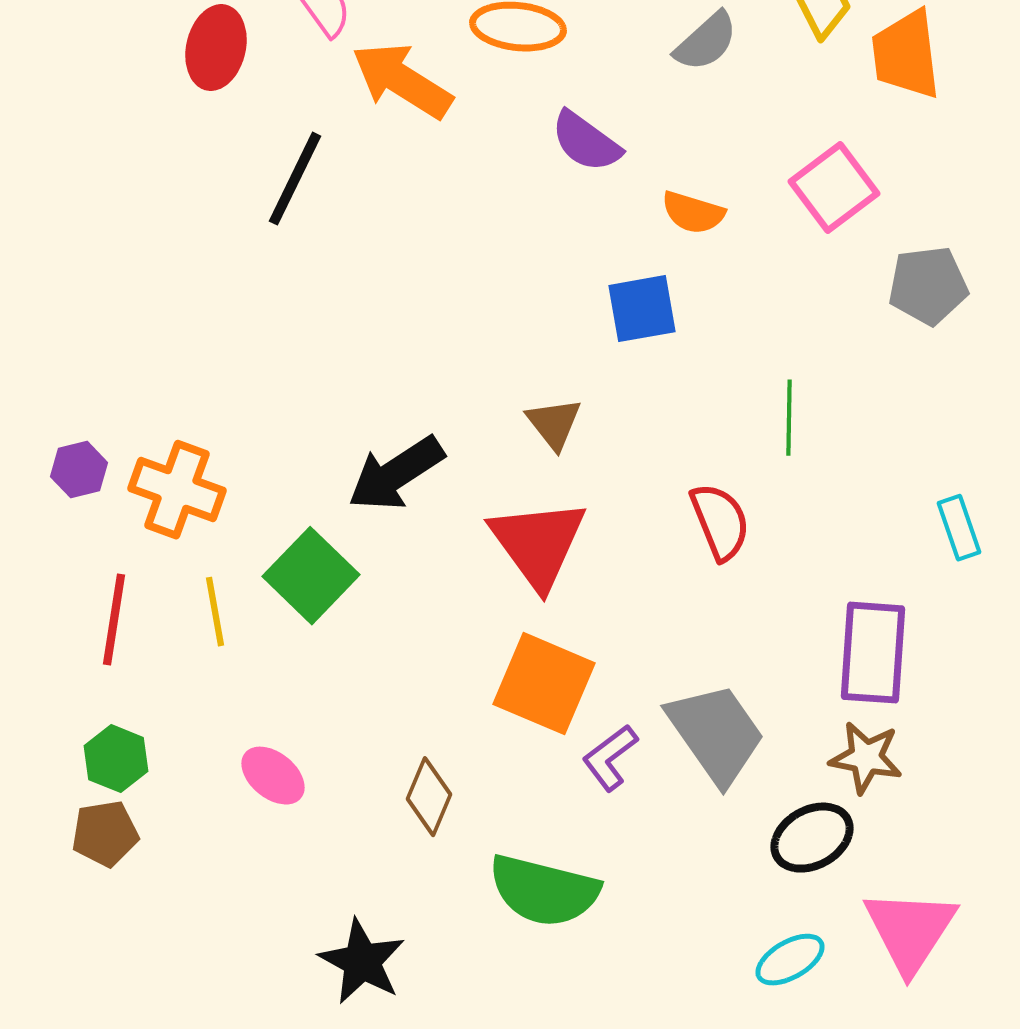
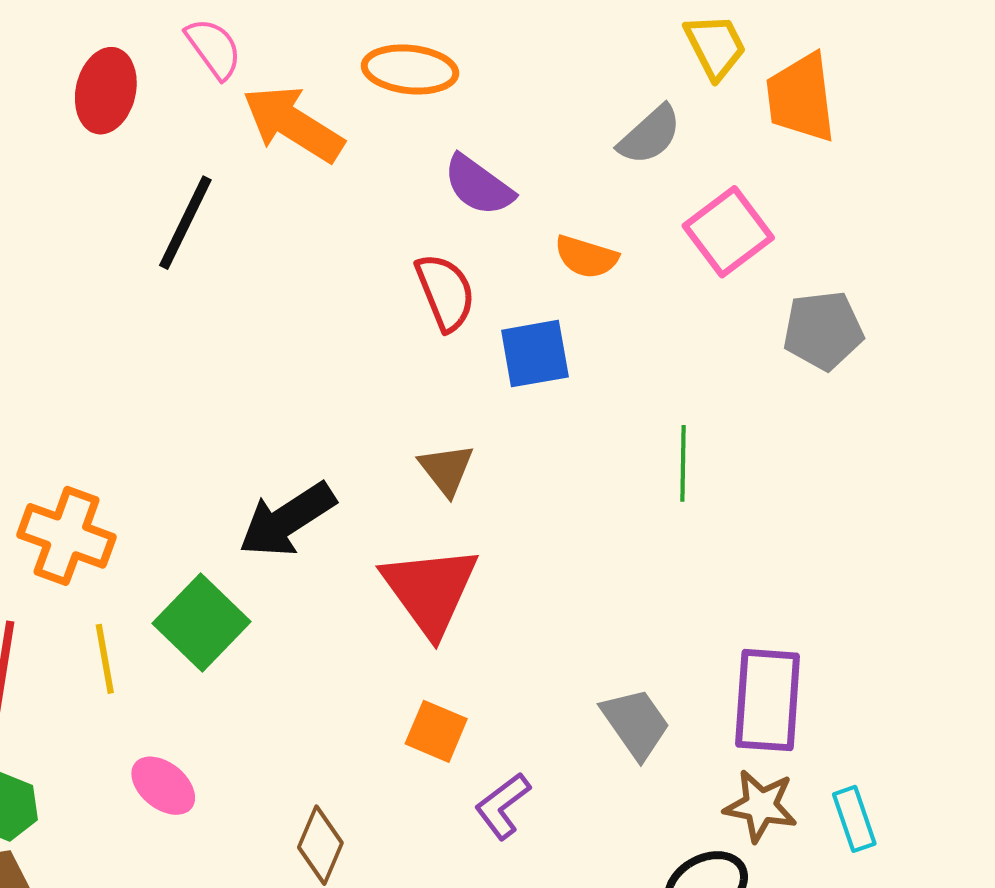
gray semicircle: (706, 42) -> (650, 135), moved
red semicircle: (720, 522) -> (445, 292), moved
cyan rectangle: (959, 528) -> (854, 819), moved
orange square: (544, 684) -> (436, 731), size x0.6
gray trapezoid: (716, 734) -> (636, 723), moved, size x0.7
pink ellipse: (273, 776) -> (163, 786), moved

